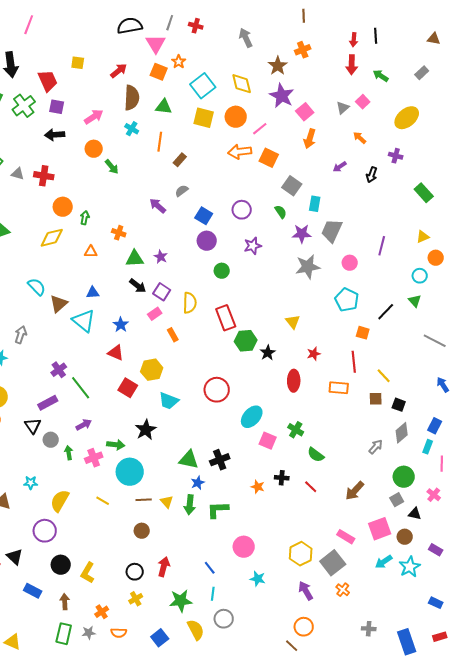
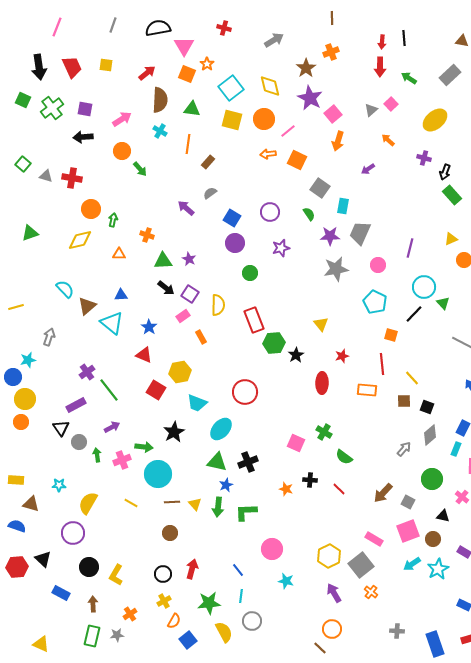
gray line: (170, 23) -> (113, 25), moved
gray arrow: (246, 38) -> (274, 40), turned 84
gray rectangle: (422, 73) -> (450, 75), size x1.5
red trapezoid: (48, 81) -> (72, 67), moved
orange arrow: (240, 152) -> (268, 154), size x0.7
black arrow: (372, 175) -> (445, 172), moved
cyan circle: (420, 276) -> (424, 287), moved, size x1.5
cyan ellipse: (252, 417) -> (221, 429), moved
gray square: (397, 500) -> (408, 502), moved, turned -32
orange semicircle: (119, 633) -> (174, 621), moved, turned -63

